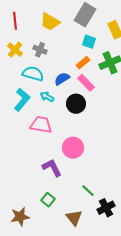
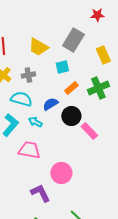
cyan square: (89, 42) -> (62, 67), moved, turned -32
gray cross: (40, 50) -> (28, 75), turned -32
pink rectangle: (86, 83) -> (89, 131), moved
black circle: (76, 104) -> (71, 116), moved

